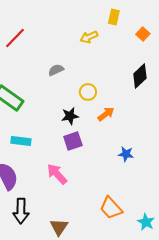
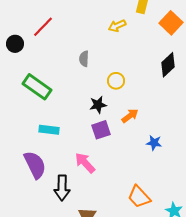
orange square: (143, 34) -> (171, 23), size x1.6
gray semicircle: (56, 70) -> (84, 59), turned -63
orange arrow: (106, 114) -> (130, 116), moved
black arrow: (21, 211) -> (62, 188), moved

